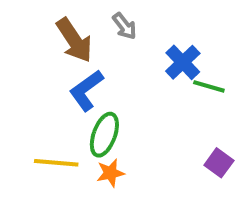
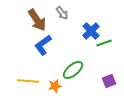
green line: (209, 86) -> (104, 43), turned -35
green ellipse: (104, 135) -> (73, 70), moved, turned 30
purple square: (219, 163) -> (109, 81), turned 32

